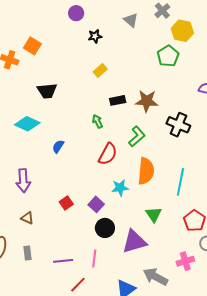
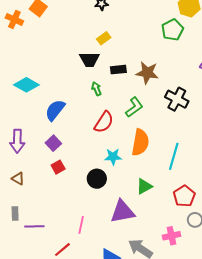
black trapezoid: (47, 91) -> (90, 59), moved
blue semicircle: (58, 146) -> (55, 110), size x1.6
purple square: (96, 204) -> (53, 143), moved
green triangle: (154, 215) -> (144, 186), turned 30
black circle: (105, 228) -> (97, 179), moved
purple line: (63, 261) -> (34, 226), moved

